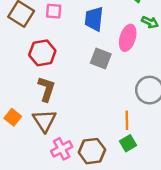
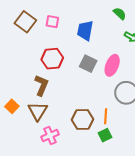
pink ellipse: (128, 38) -> (112, 65), moved
red hexagon: (42, 53) -> (52, 59), moved
brown hexagon: (92, 151) -> (82, 119), moved

